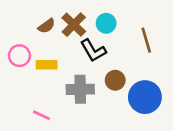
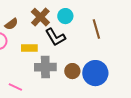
brown semicircle: (47, 26) -> (11, 24), moved
yellow rectangle: (47, 65) -> (29, 48), moved
brown circle: (115, 80) -> (72, 71), moved

